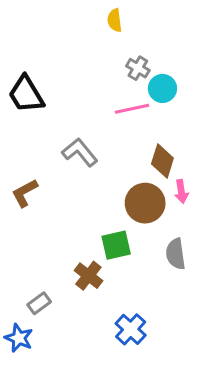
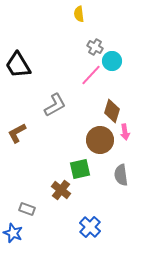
pink line: (132, 109) -> (91, 75), turned -35
gray L-shape: (80, 152) -> (55, 105), turned 100
gray rectangle: (39, 303) -> (27, 209), turned 56

